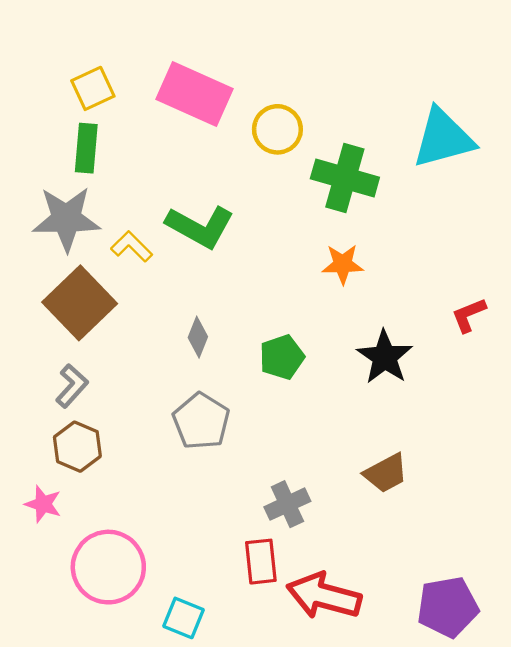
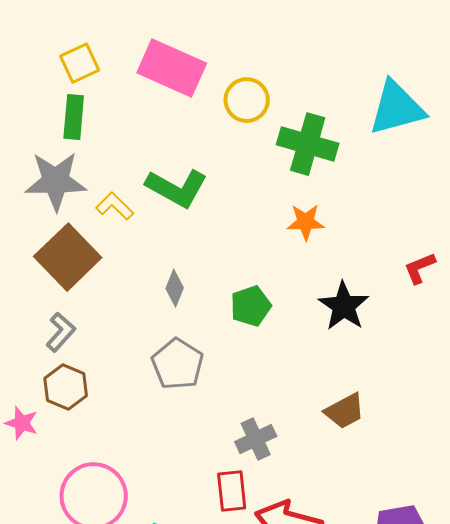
pink star: (43, 504) -> (22, 423), moved

